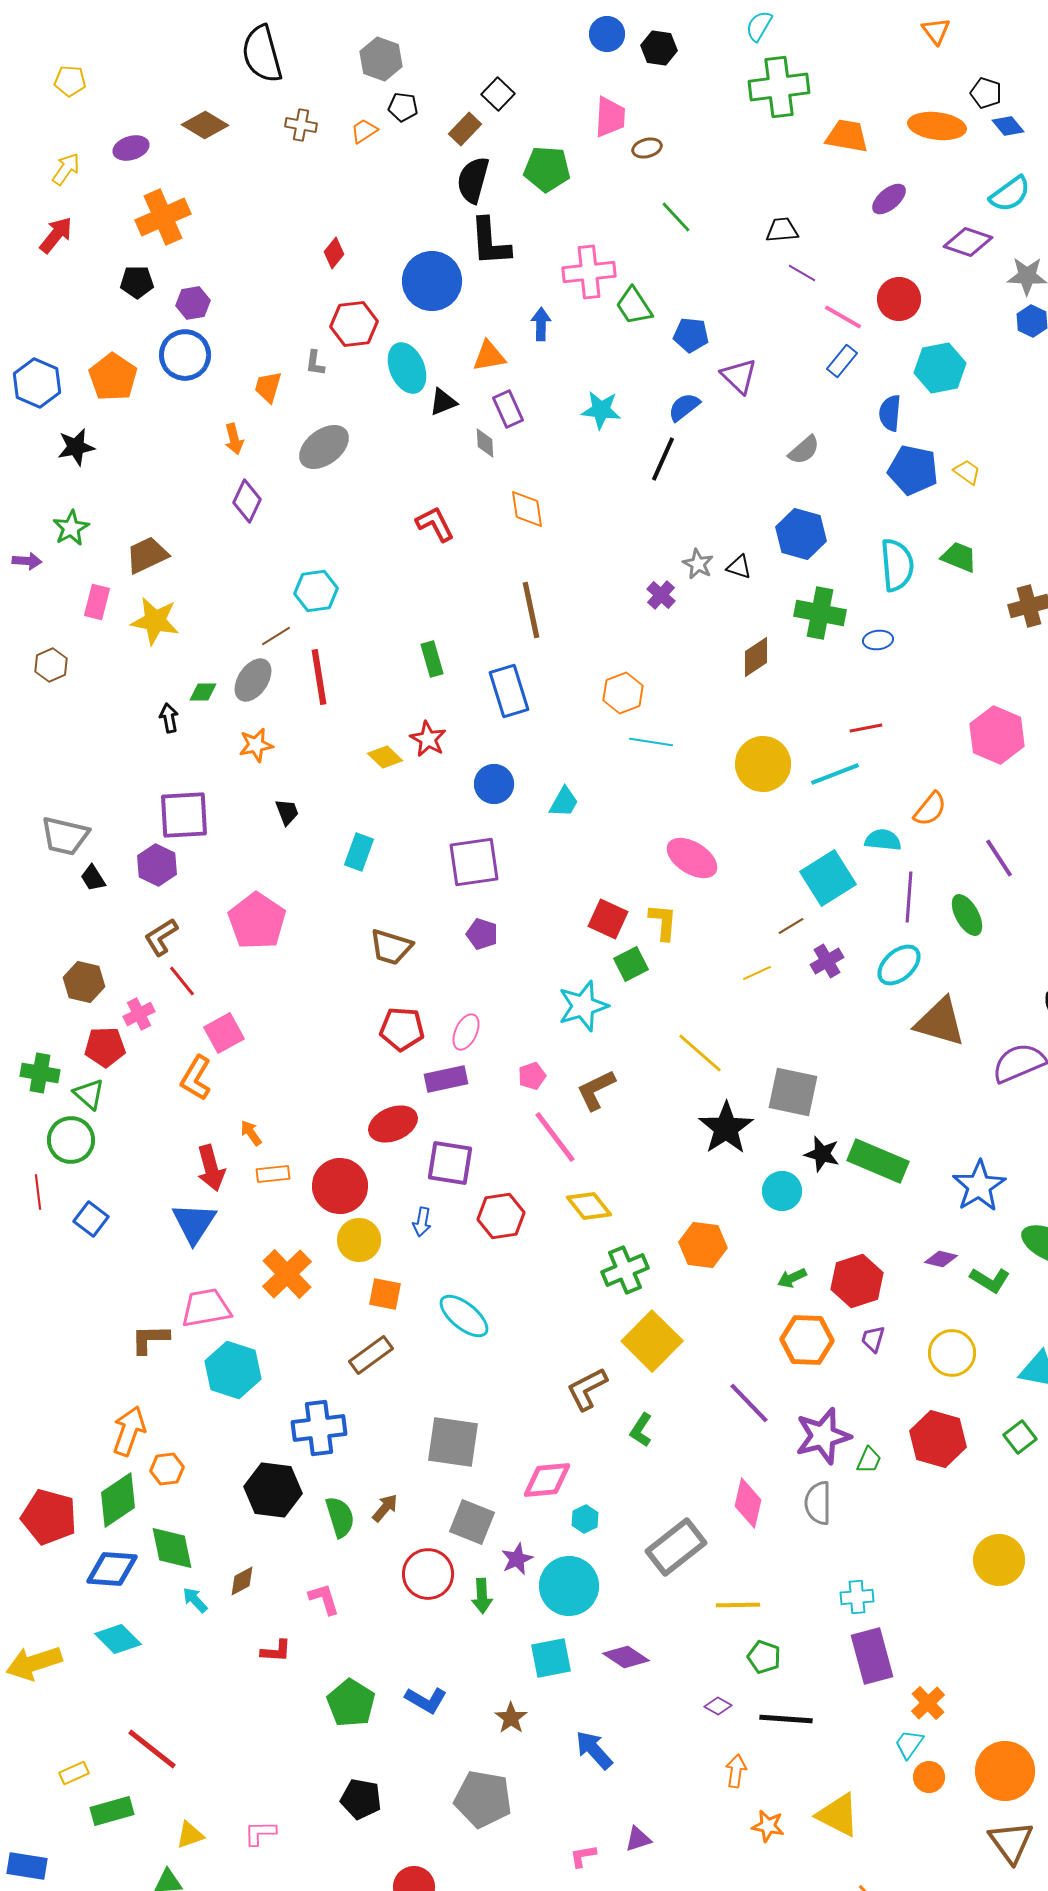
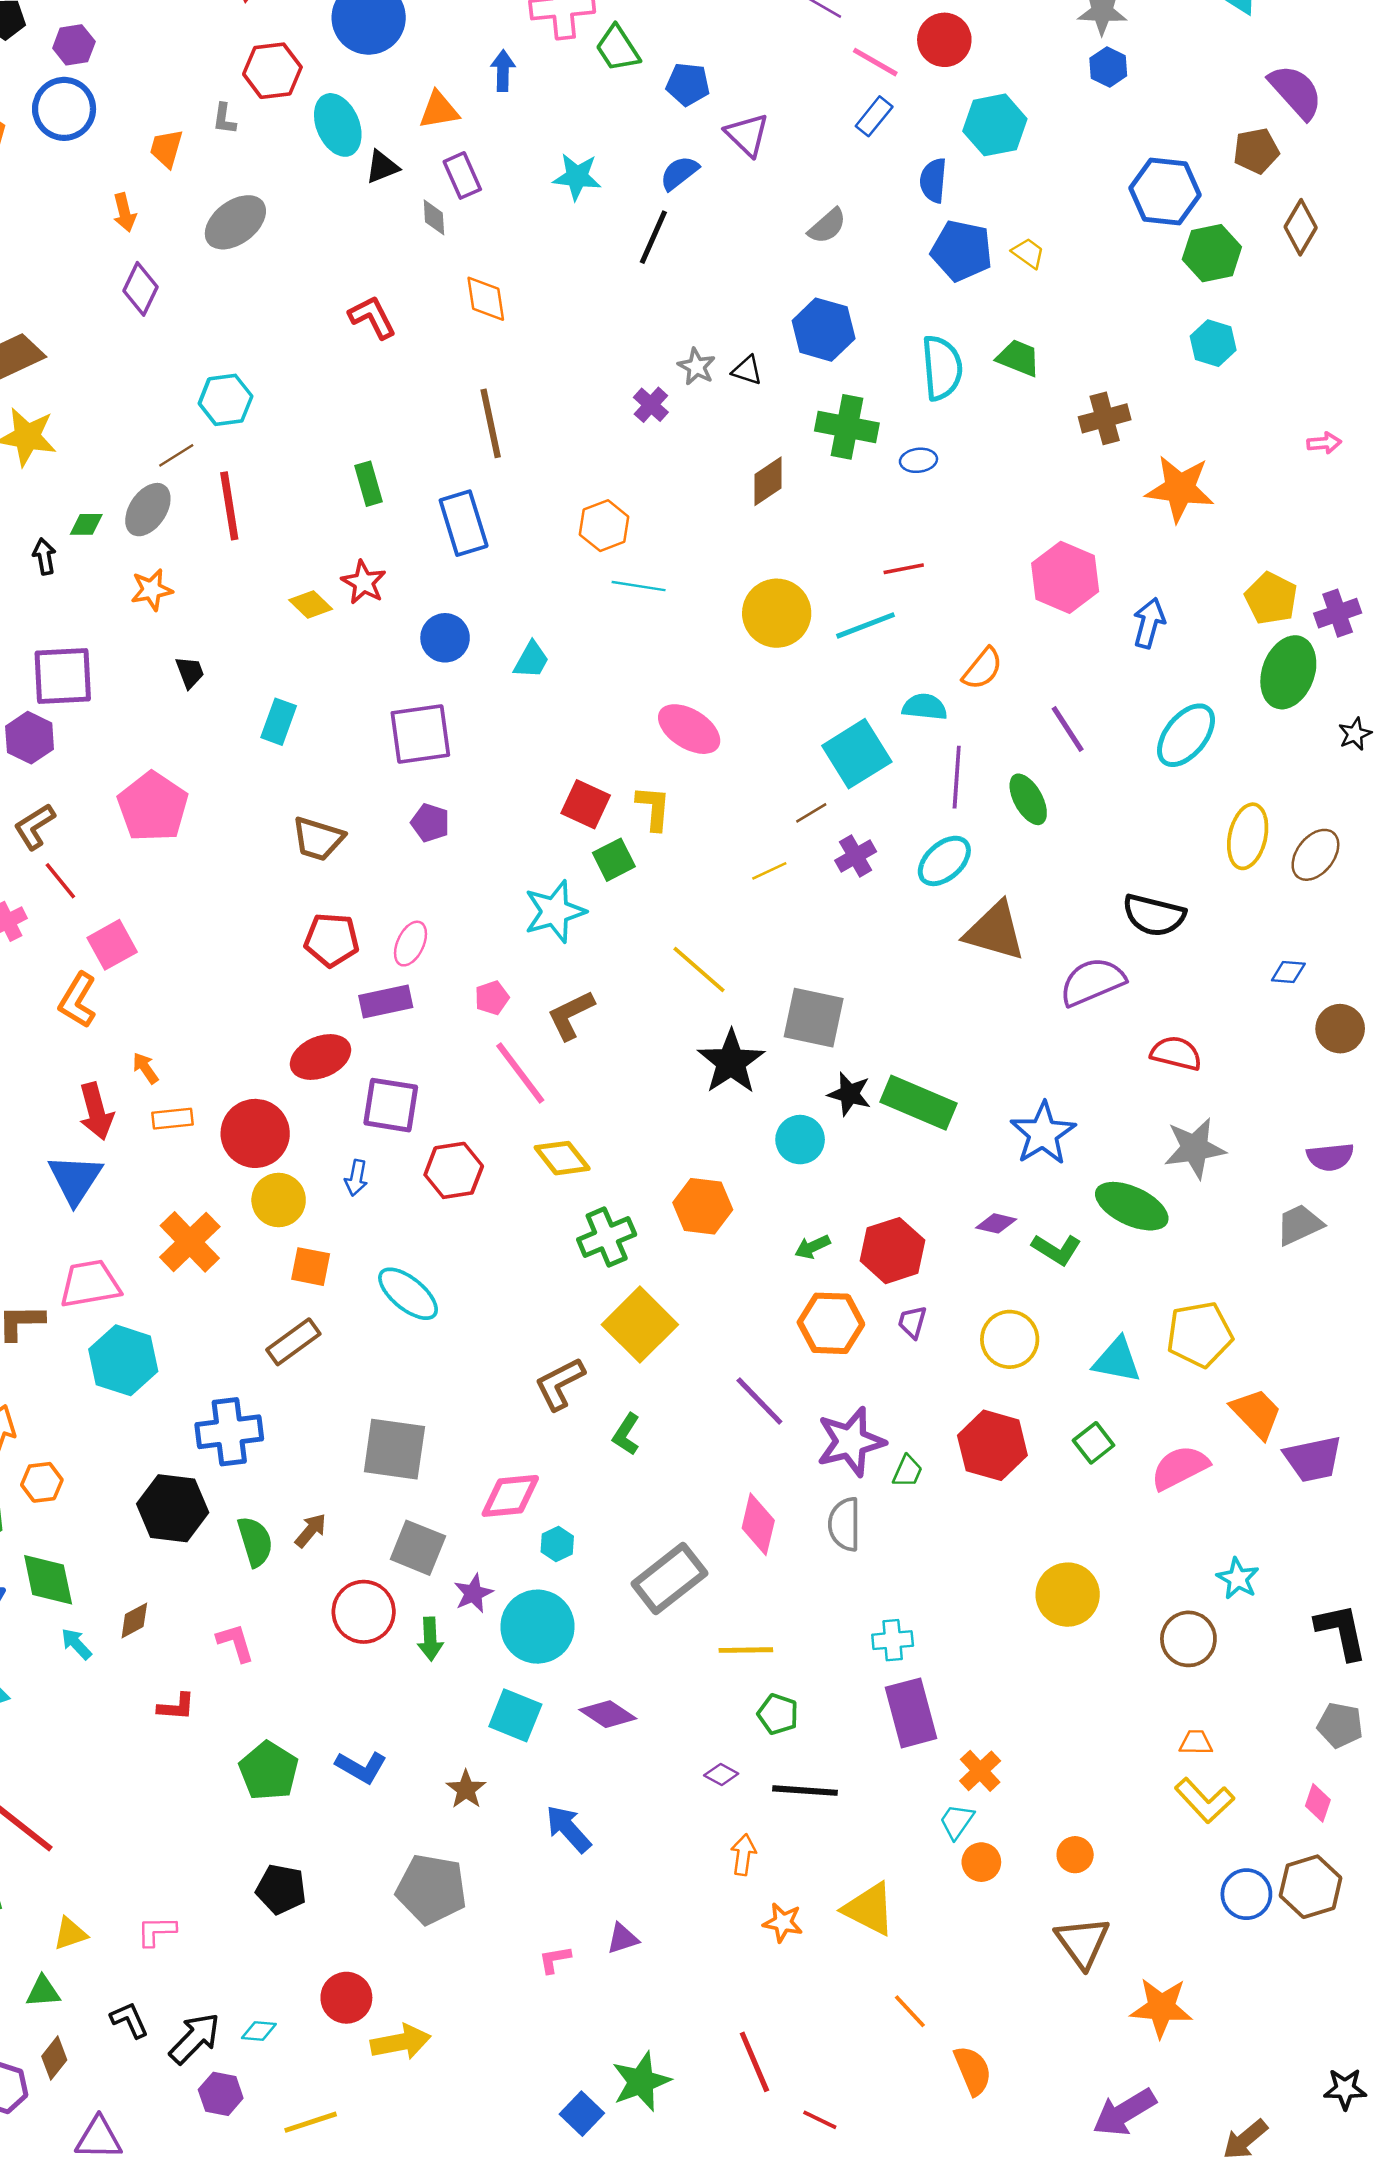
cyan square: (551, 1658) -> (515, 1715), turned 33
orange circle: (1005, 1771) -> (1075, 1855), size x0.5

